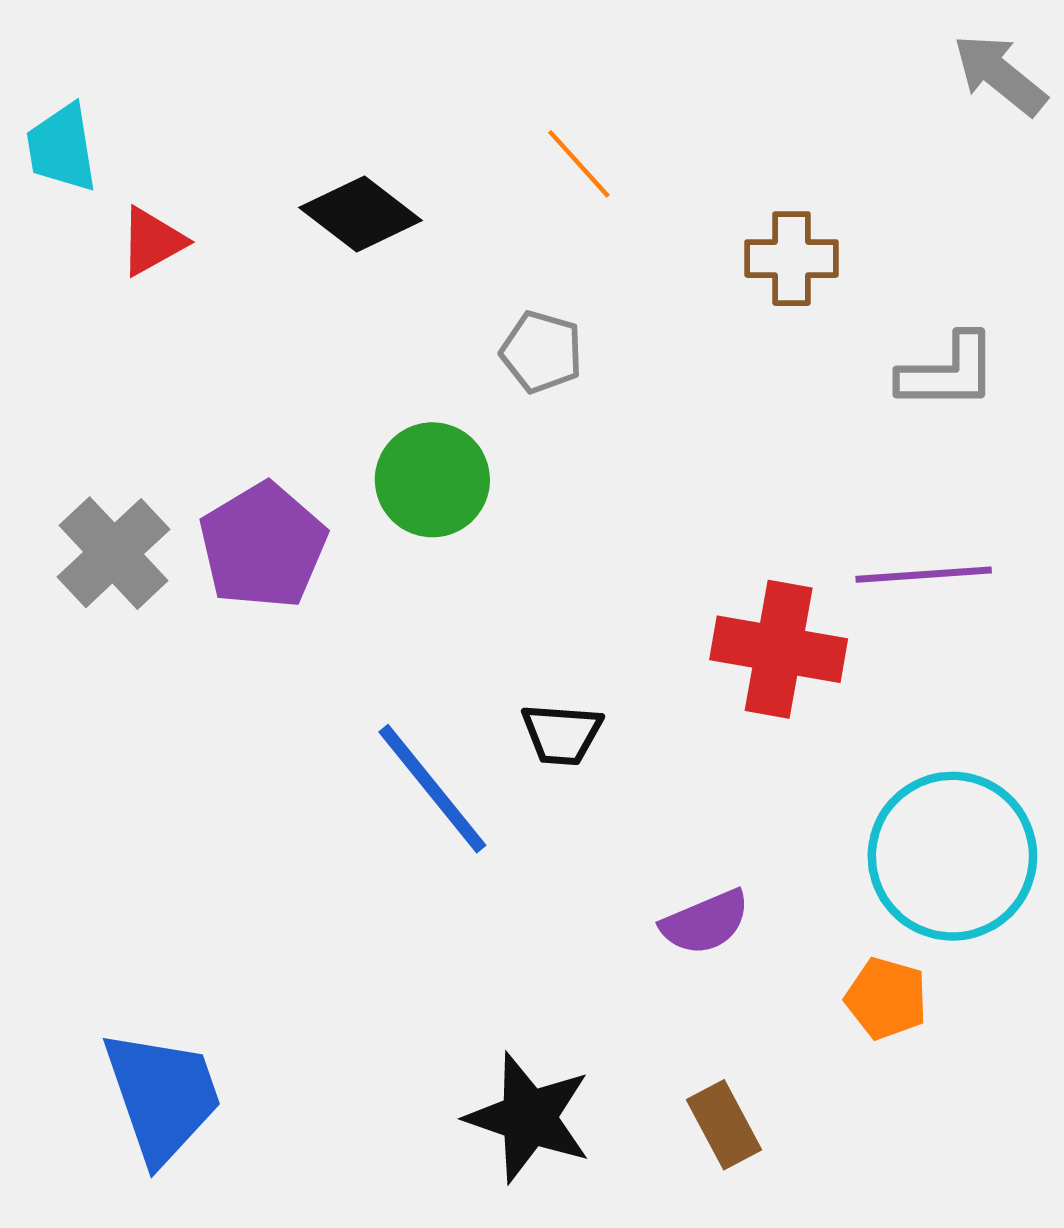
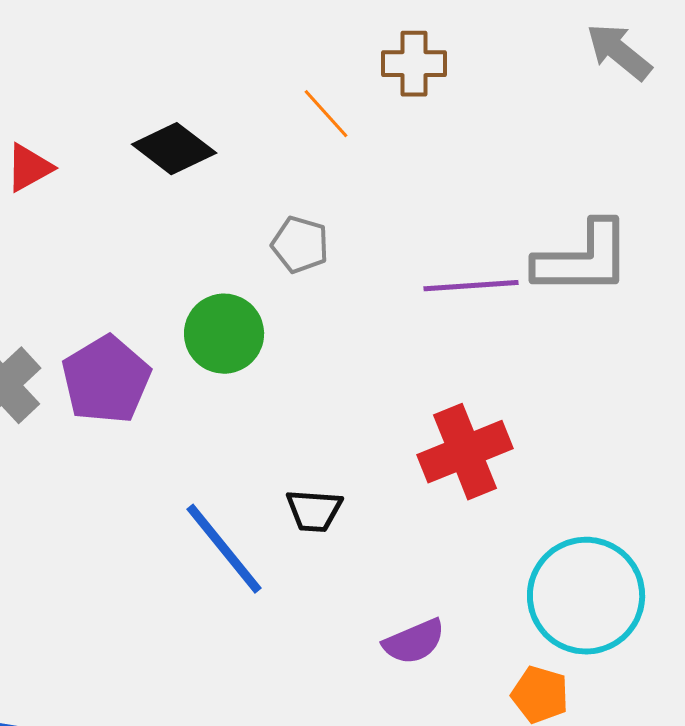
brown cross: (792, 259) -> (414, 64), moved
gray L-shape: (948, 372) -> (583, 259), size x1.4
purple line: (924, 575) -> (471, 286), moved
red cross: (779, 649) -> (465, 452), turned -32

